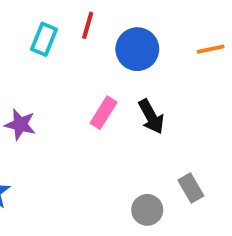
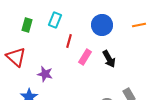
red line: (88, 25) -> (69, 41), moved
purple star: (20, 125) -> (45, 74), moved

